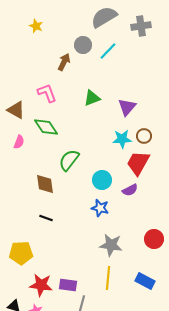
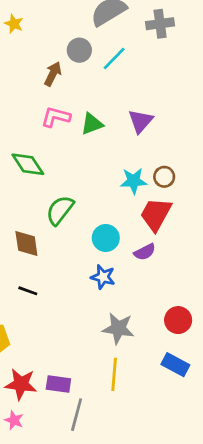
pink L-shape: (47, 93) -> (56, 117), moved, turned -55
purple triangle: (127, 107) -> (141, 121), moved
blue rectangle: (145, 281) -> (175, 365), moved

